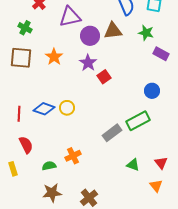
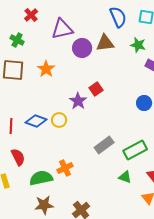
purple star: (88, 63) -> (78, 101), moved
green rectangle: (138, 121) -> (135, 150), moved
green semicircle: (49, 166) -> (41, 178), size x1.6

